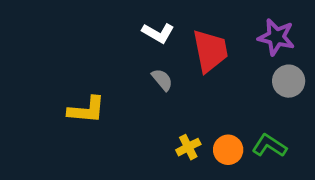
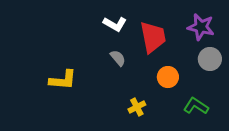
orange circle: (228, 150) -> (168, 77), moved

